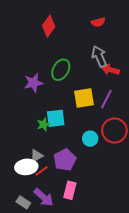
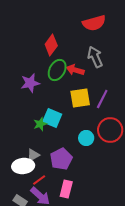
red semicircle: (98, 22) -> (94, 23), size x1.6
red diamond: (49, 26) -> (51, 45), moved
red arrow: (110, 70) -> (75, 70), moved
cyan square: (56, 118) -> (52, 118), turned 30
red line: (42, 171) -> (39, 180), moved

